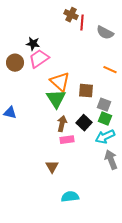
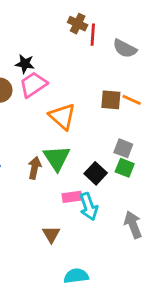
brown square: (86, 91) -> (111, 100), moved
green triangle: (56, 99) -> (57, 158), moved
brown arrow: (62, 124) -> (35, 168), moved
cyan arrow: (105, 137) -> (89, 207), moved, turned -84

